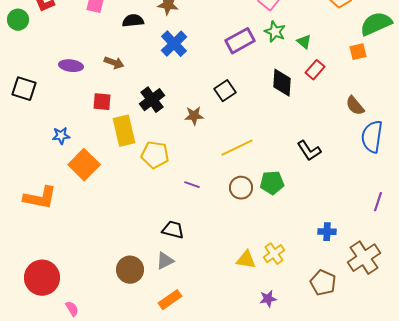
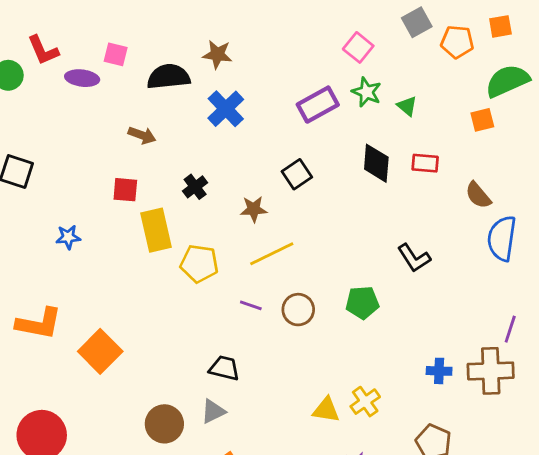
black semicircle: (133, 21) -> (169, 77), size x1.4
purple ellipse: (71, 66) -> (82, 78), moved
red rectangle: (315, 70) -> (425, 163), moved, turned 54
black cross: (152, 100) -> (195, 187), size x0.7
yellow line: (237, 148) -> (272, 254), moved
orange square: (84, 165) -> (100, 351), moved
brown circle: (241, 188) -> (298, 310), moved
brown cross: (364, 258) -> (491, 371), moved, turned 32

